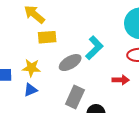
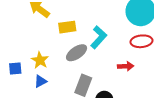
yellow rectangle: (47, 37) -> (67, 27), moved
yellow star: (31, 68) -> (40, 60), turned 30

